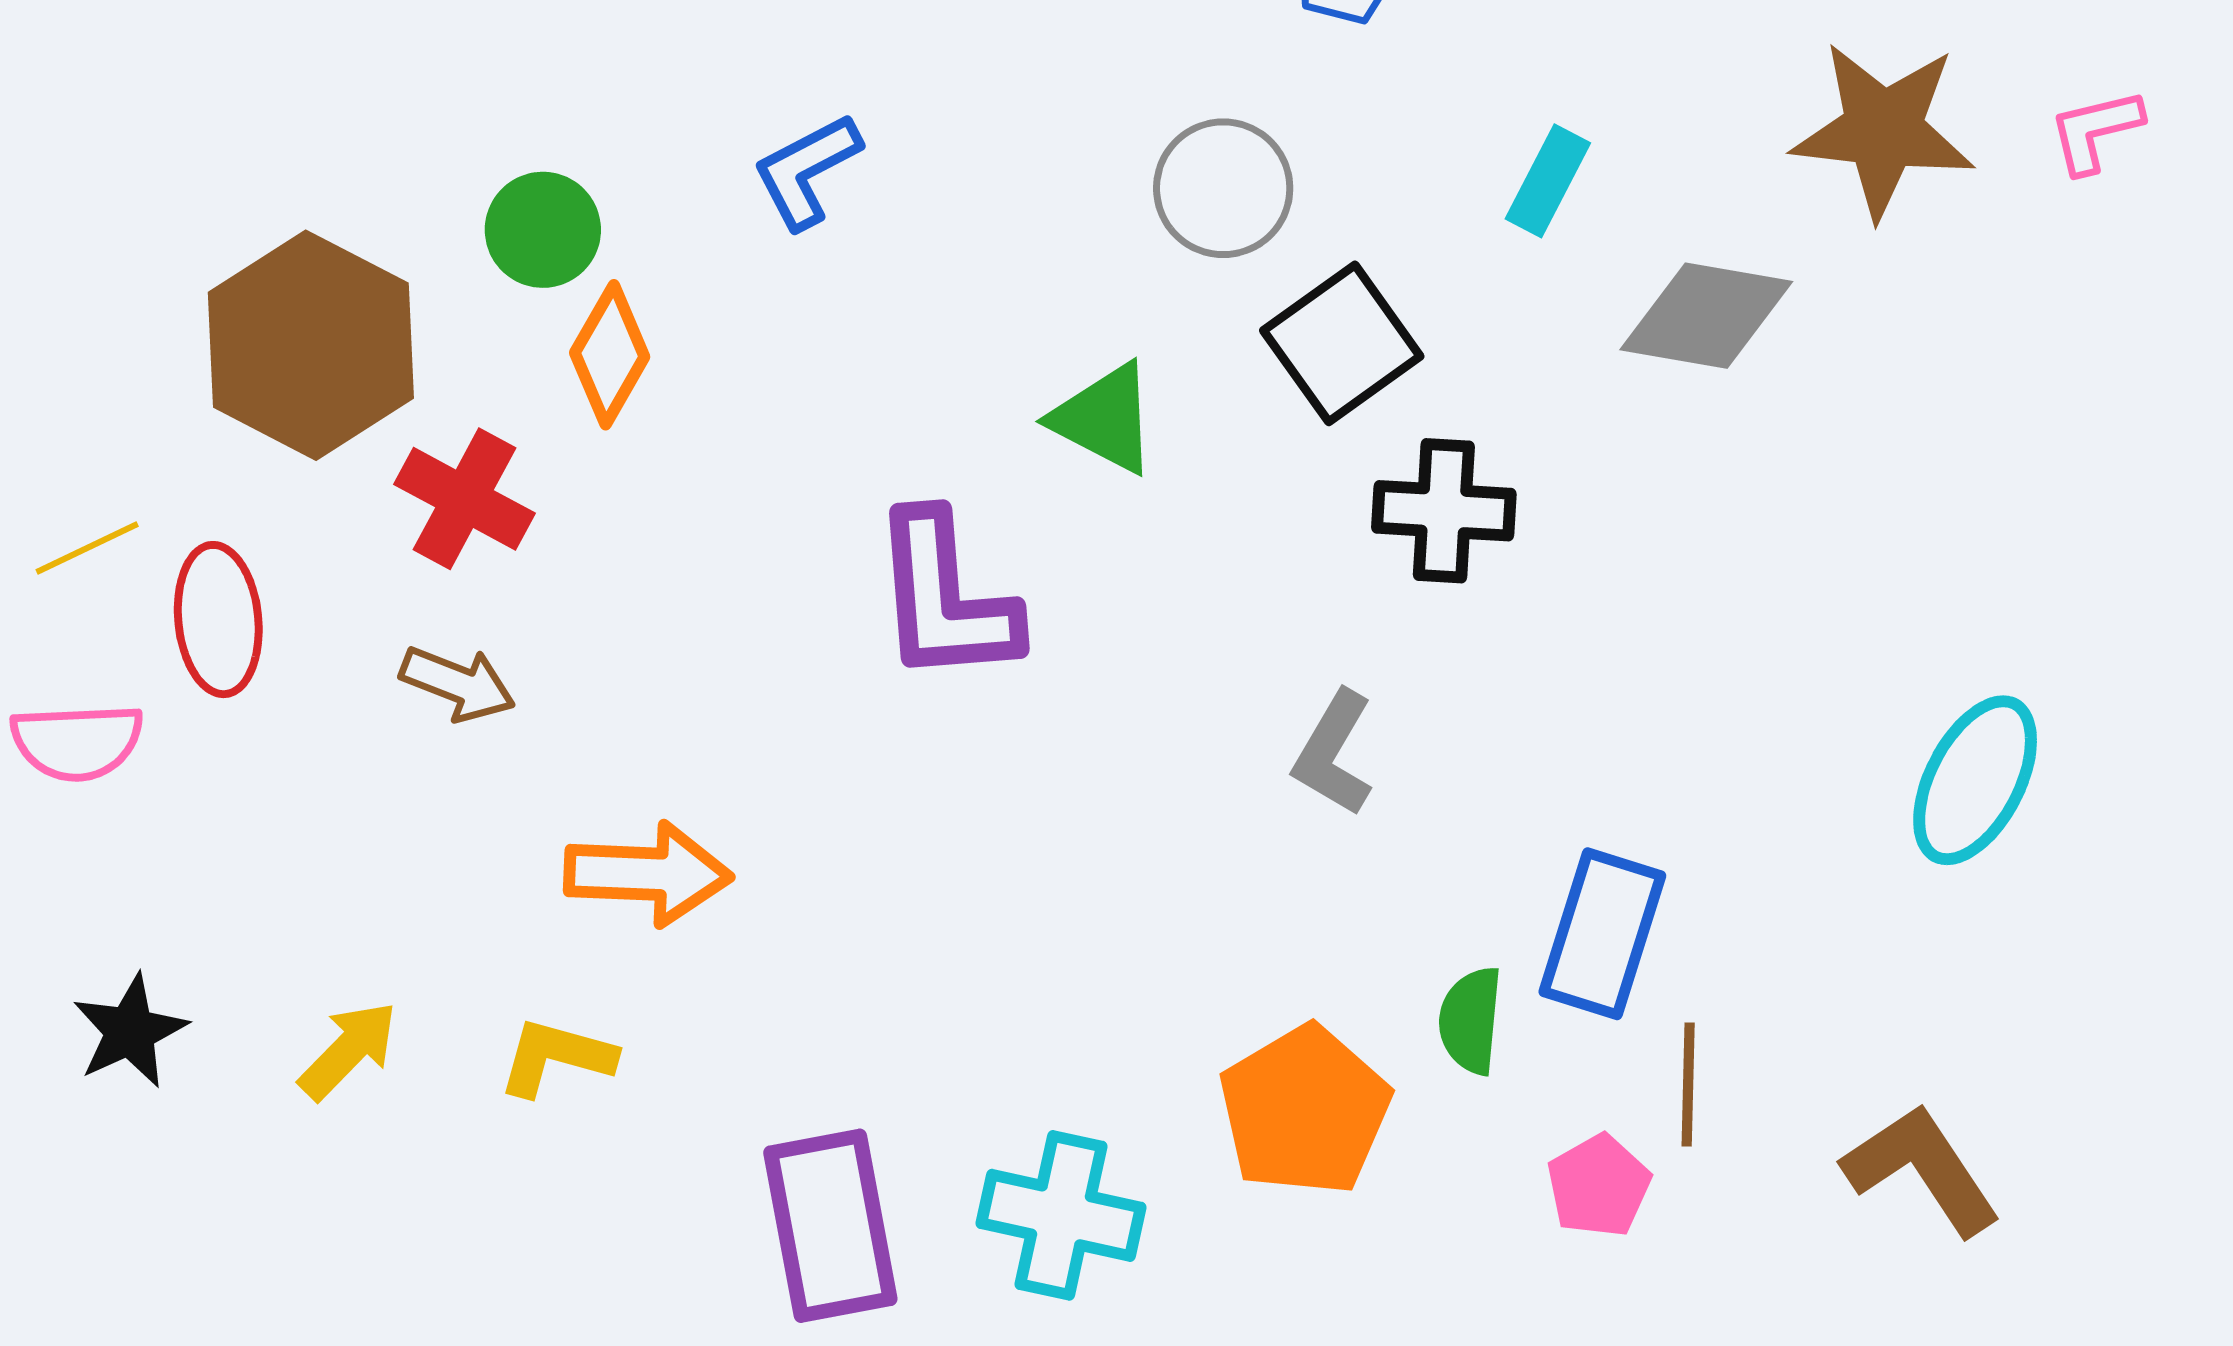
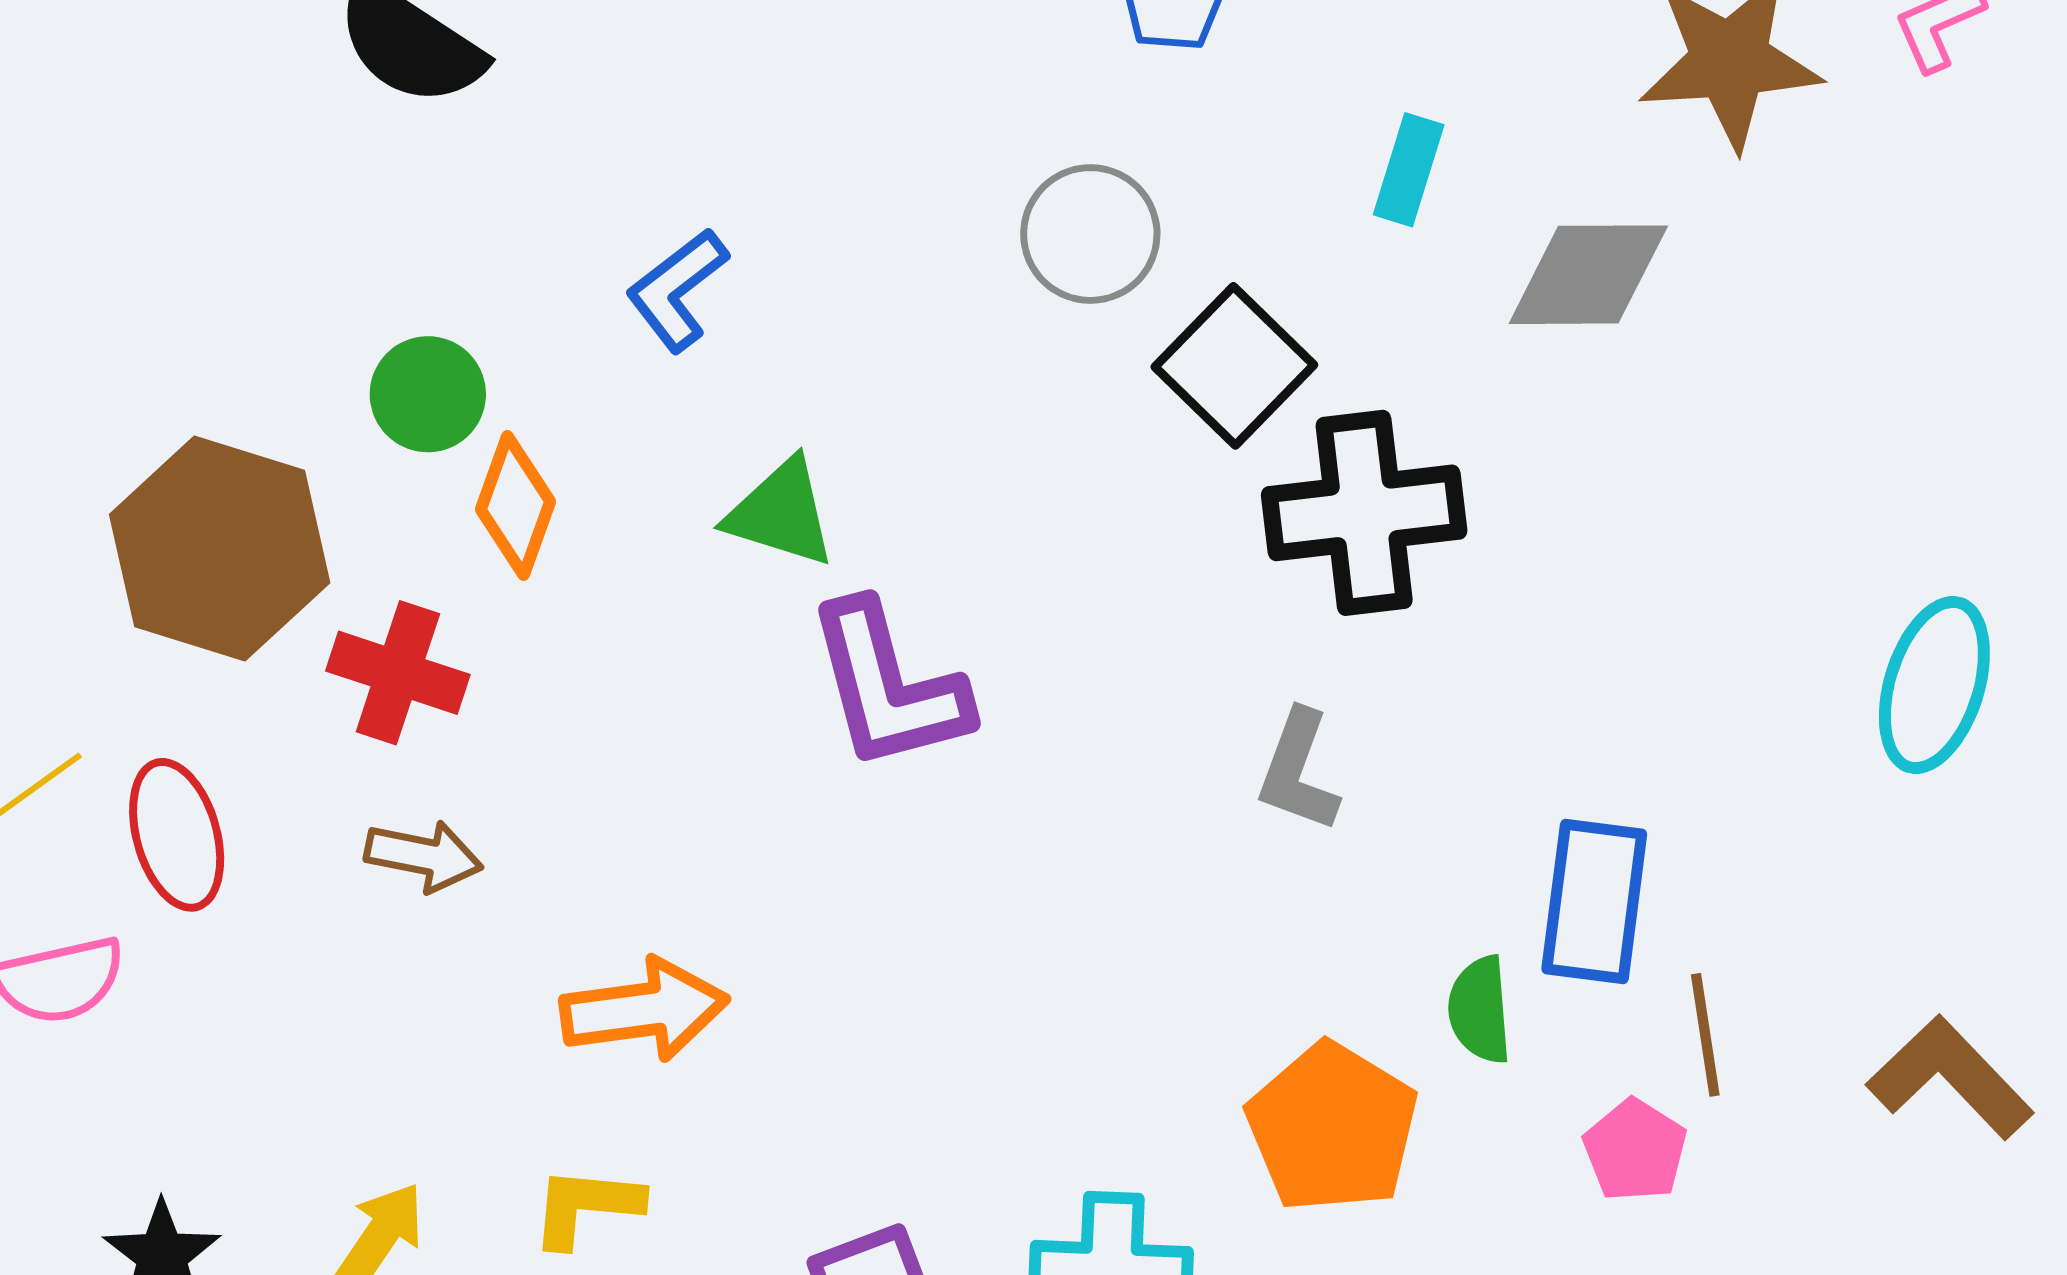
green triangle: (1104, 418) -> (781, 513), moved
black cross: (1444, 511) -> (1364, 513), size x1.4

